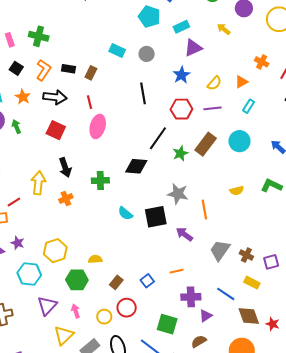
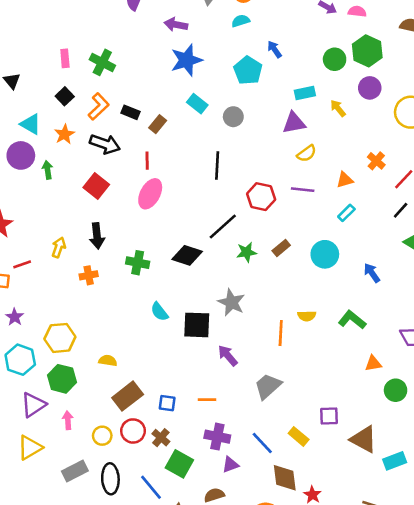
cyan rectangle: (181, 27) -> (305, 93), moved
blue star: (181, 75) -> (186, 60), moved, size x1.4
yellow semicircle: (214, 83) -> (307, 153), moved
purple line: (213, 108) -> (303, 190), moved
brown rectangle: (206, 144) -> (281, 248), size x0.6
yellow arrow: (38, 183) -> (59, 247), size x0.7
orange line: (204, 209) -> (281, 333), moved
brown cross: (246, 255) -> (161, 438), moved
green hexagon: (77, 280) -> (62, 379), moved
blue square: (147, 281) -> (167, 403), turned 32
brown rectangle: (116, 282) -> (128, 396), size x1.6
yellow triangle: (64, 335) -> (30, 448), moved

